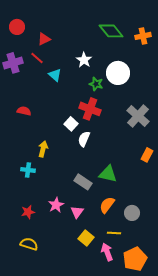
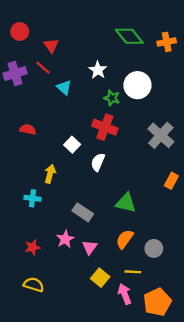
red triangle: (44, 39) -> (51, 45), turned -40
white square: (71, 124) -> (72, 145), moved
gray rectangle: (83, 182) -> (83, 212), moved

